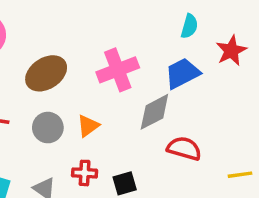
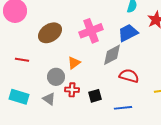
gray circle: (48, 128) -> (56, 77), moved

